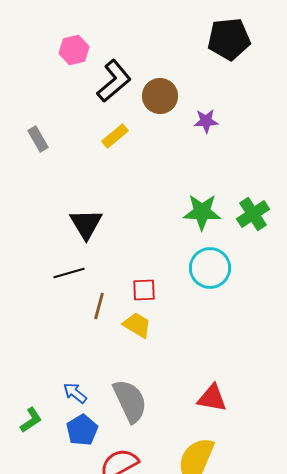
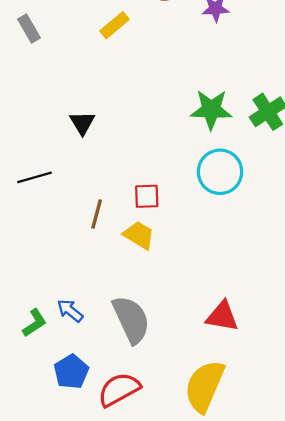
black triangle: (86, 224) -> (82, 123), size x0.7
black line: (69, 273) -> (35, 177), moved
green L-shape: (31, 420) -> (35, 323), moved
blue pentagon: (82, 430) -> (71, 372), moved

